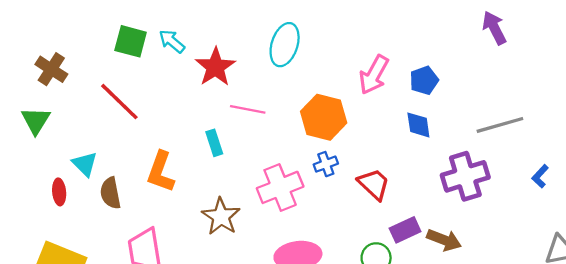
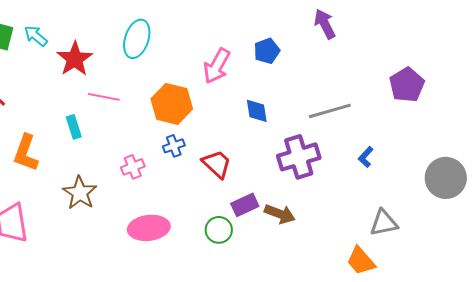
blue pentagon: (424, 80) -> (267, 51), moved
pink cross: (280, 187) -> (133, 167), size x0.6

